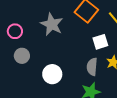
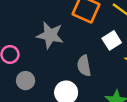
gray semicircle: (92, 67) -> (84, 66), moved

